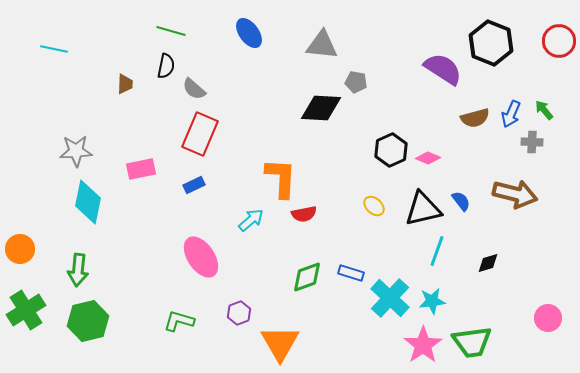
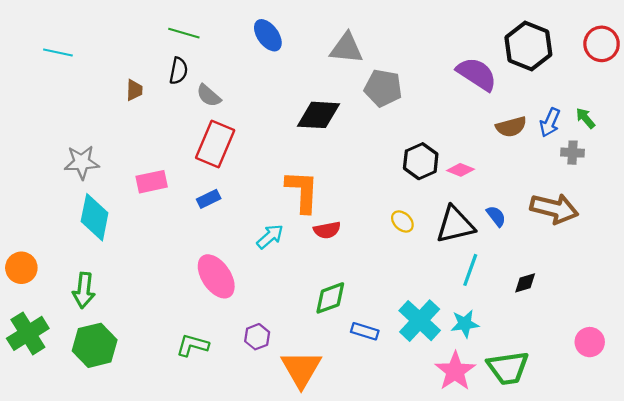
gray pentagon: (356, 82) -> (383, 88), size x1.6
black diamond: (321, 108) -> (318, 115), moved
blue rectangle: (351, 273) -> (365, 331), moved

